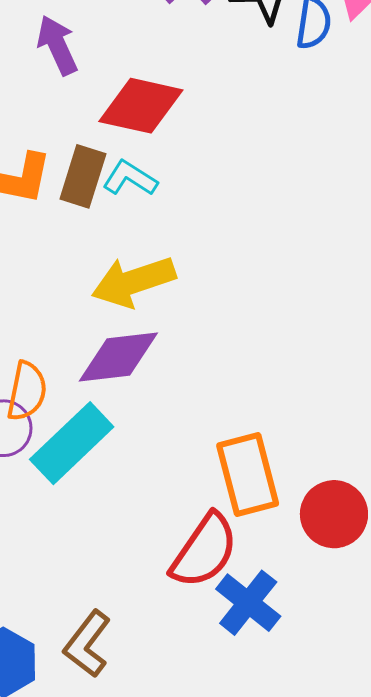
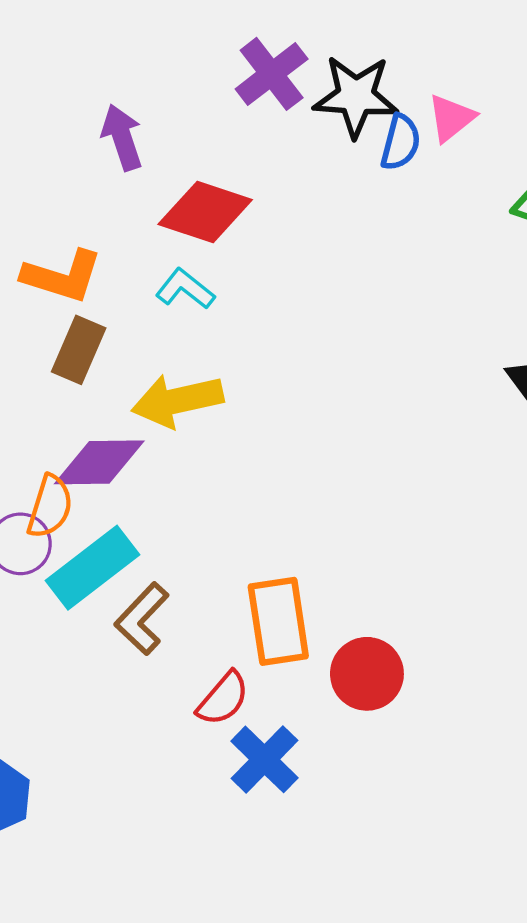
brown rectangle: (83, 176) -> (79, 350), moved
purple diamond: (118, 357) -> (99, 462), moved
red semicircle: (204, 551) -> (223, 699), size x0.7
brown L-shape: (87, 644) -> (142, 619), moved

